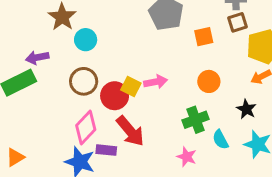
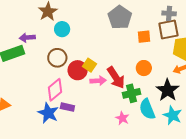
brown square: (238, 22) -> (168, 30), size x1.5
pink arrow: (156, 82) -> (98, 81), moved
black star: (246, 109) -> (168, 90), size x1.6
red arrow: (130, 131) -> (116, 78), moved
cyan semicircle: (221, 140) -> (147, 109), size x1.5

